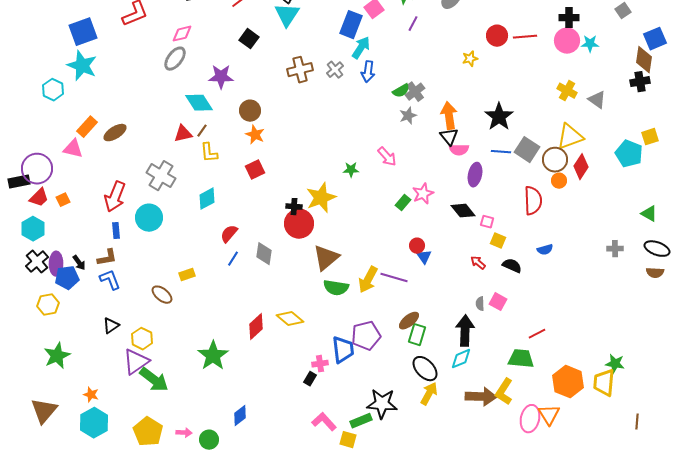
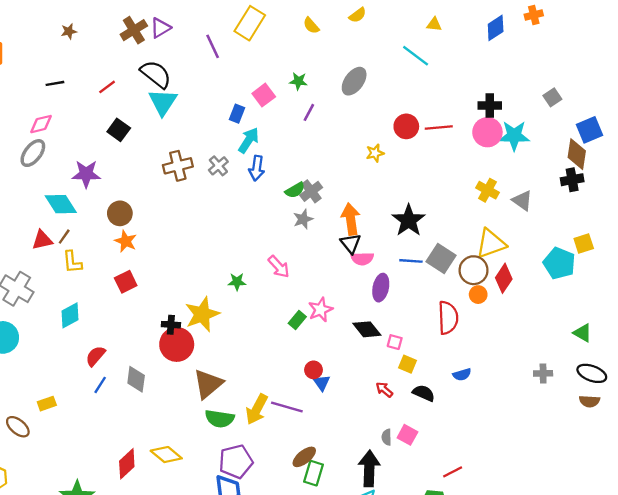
blue rectangle: (351, 25) -> (237, 114), size x0.6
cyan star: (590, 44) -> (514, 136), size x1.5
purple pentagon: (366, 336) -> (236, 462), moved

